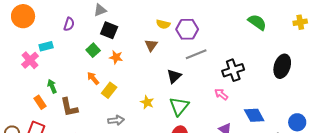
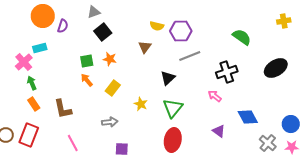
orange circle: (23, 16) -> (43, 16), moved
green semicircle: (257, 22) -> (242, 37), moved
yellow cross: (300, 22) -> (284, 21), moved
black square: (109, 30) -> (103, 32), turned 30
green square: (93, 50) -> (87, 61), moved, turned 32
black ellipse: (282, 66) -> (276, 68), turned 40
green arrow: (52, 86) -> (32, 83), moved
yellow rectangle: (109, 90) -> (113, 88), moved

